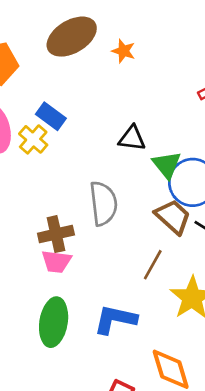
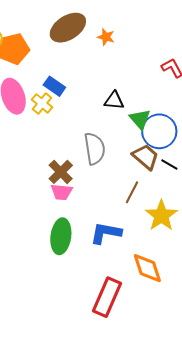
brown cross: (56, 234) -> (61, 172), turned -30

